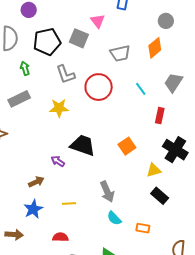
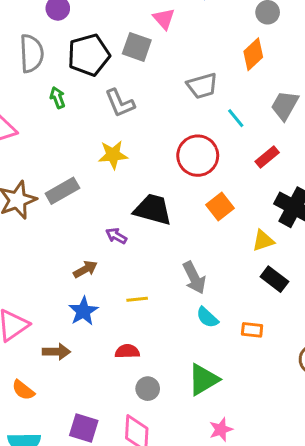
gray trapezoid: (120, 53) -> (202, 86), moved
red circle: (99, 87) -> (198, 156), moved
gray rectangle: (19, 99) -> (62, 191), moved
red rectangle: (160, 116) -> (267, 157), turned 42

